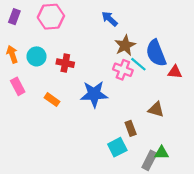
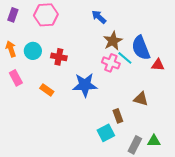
green triangle: (162, 153) -> (154, 141), moved

